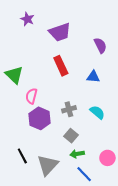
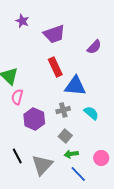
purple semicircle: (100, 45) -> (94, 47), turned 70
blue triangle: (93, 77) -> (75, 86), moved, size x1.6
pink semicircle: (31, 96) -> (17, 97), moved

